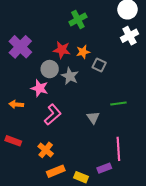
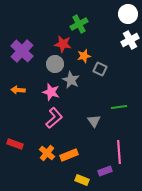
red star: (62, 50) -> (63, 44), moved
gray circle: (50, 69) -> (55, 64), moved
pink star: (40, 88) -> (51, 92), moved
orange arrow: (16, 104) -> (18, 90), moved
orange rectangle: (56, 171) -> (69, 155), moved

